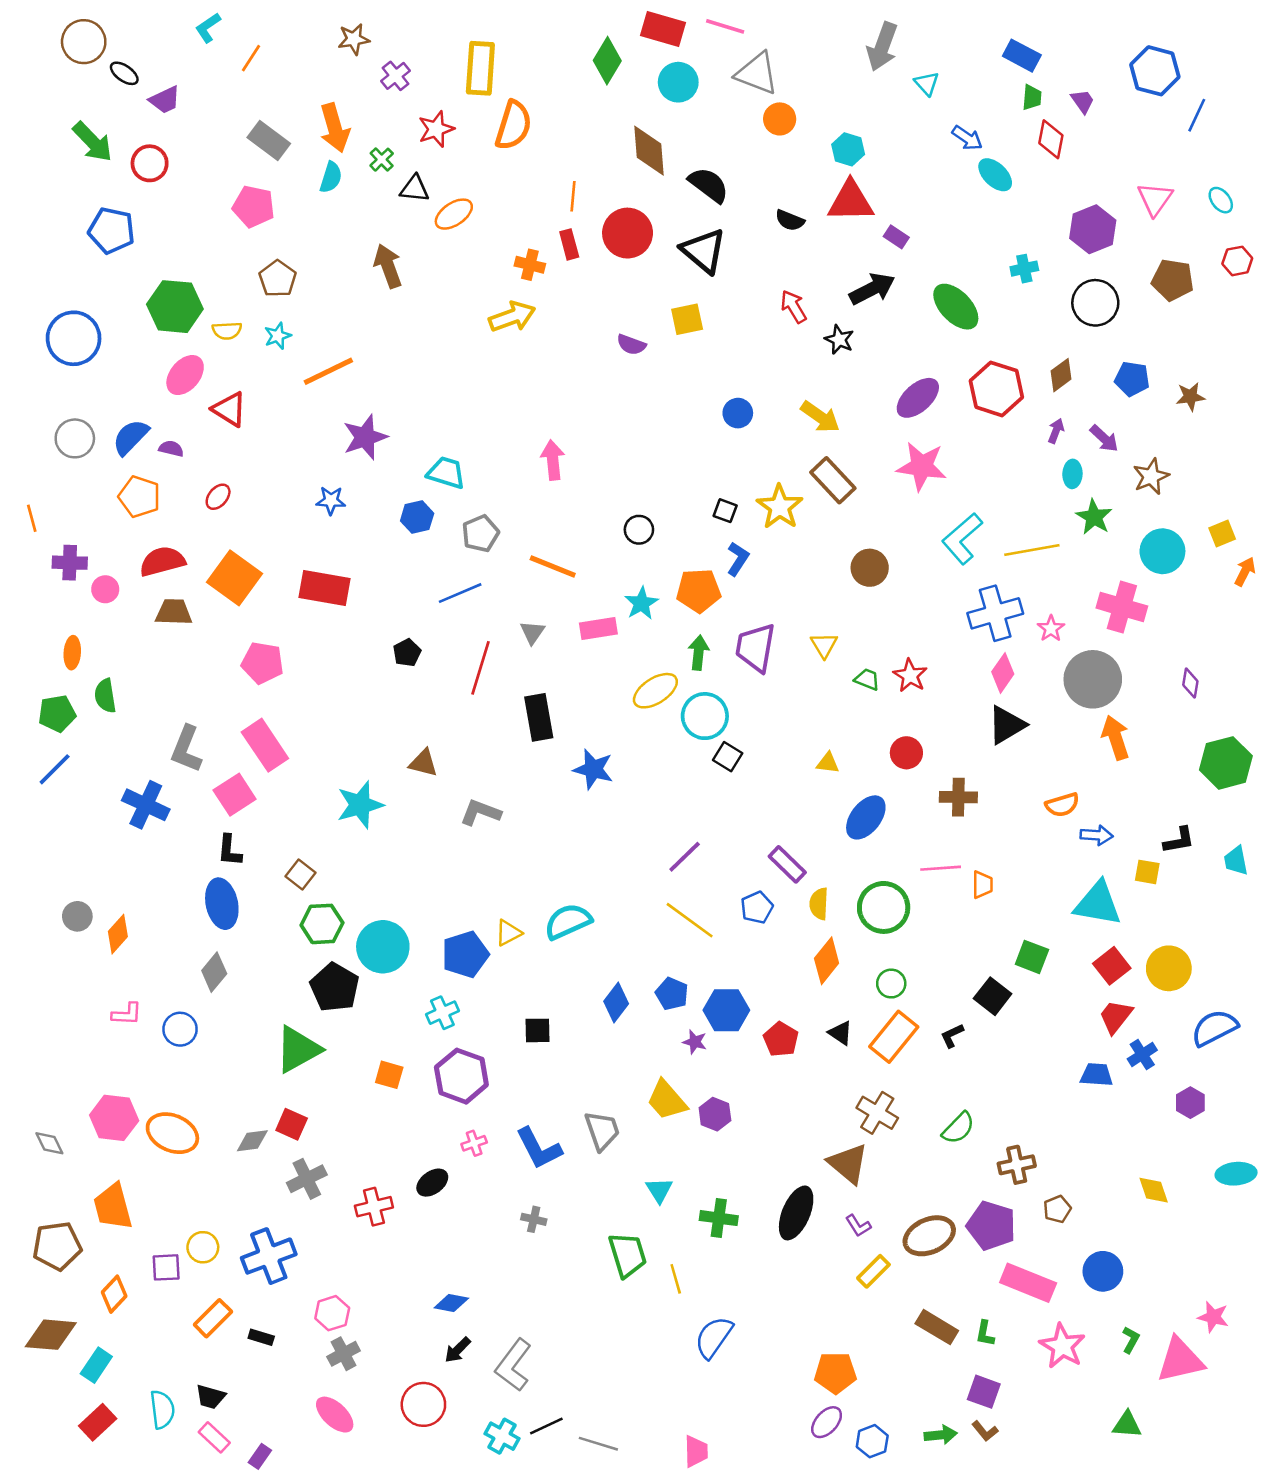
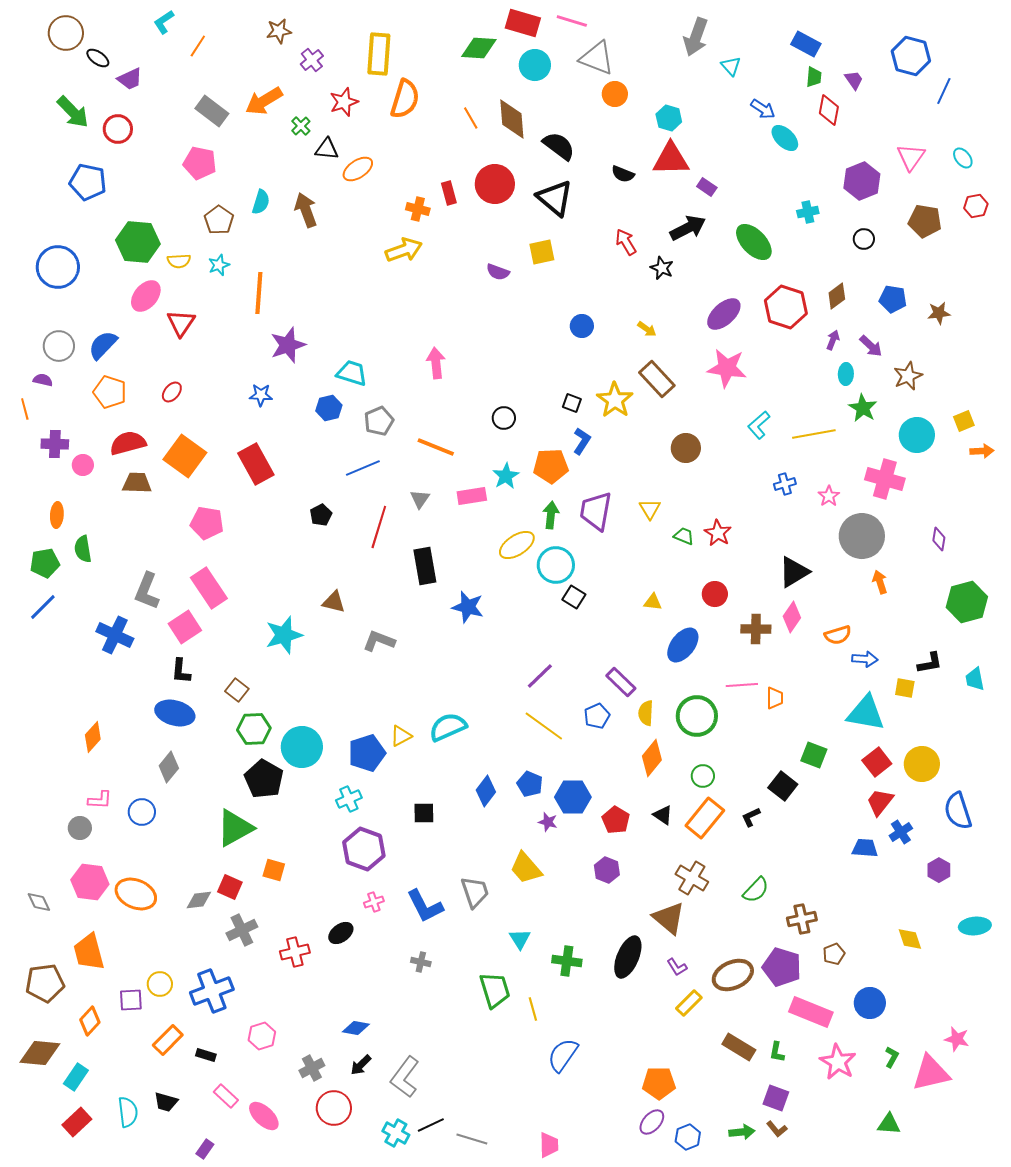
green diamond: (607, 61) -> (479, 48), turned 63
orange arrow: (335, 128) -> (264, 101), turned 75
cyan semicircle: (331, 177) -> (261, 202), moved
orange line: (573, 196) -> (471, 118), moved, turned -35
black circle: (1095, 303) -> (864, 239), size x0.6
orange line: (328, 371) -> (259, 293), turned -60
red triangle: (229, 409) -> (181, 323), turned 32
yellow arrow: (820, 417) -> (647, 329), size x0.6
purple semicircle: (171, 449) -> (43, 380), moved
cyan L-shape: (962, 539) -> (759, 425), size x0.7
orange arrow: (1245, 572) -> (982, 451), turned 60
red rectangle: (325, 588) -> (256, 464), turned 51
blue cross: (995, 613) -> (785, 484), size x0.5
pink diamond: (1003, 673) -> (792, 617), moved
orange arrow: (1116, 738) -> (880, 582), size x0.7
blue ellipse: (222, 904) -> (175, 713), turned -63
gray circle: (77, 916) -> (80, 828), moved
blue semicircle: (1214, 1028) -> (958, 811), turned -81
orange square: (389, 1075) -> (274, 870), moved
purple hexagon: (715, 1114) -> (607, 870), moved
gray cross: (344, 1354) -> (312, 1068), moved
pink rectangle: (214, 1437) -> (226, 1096), moved

